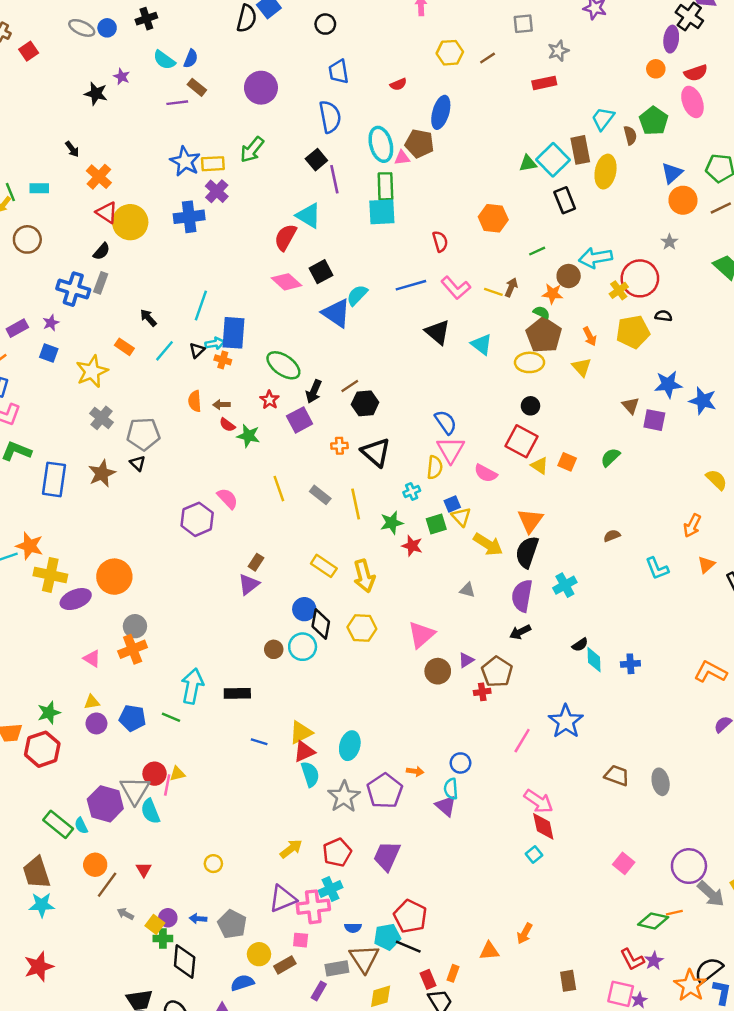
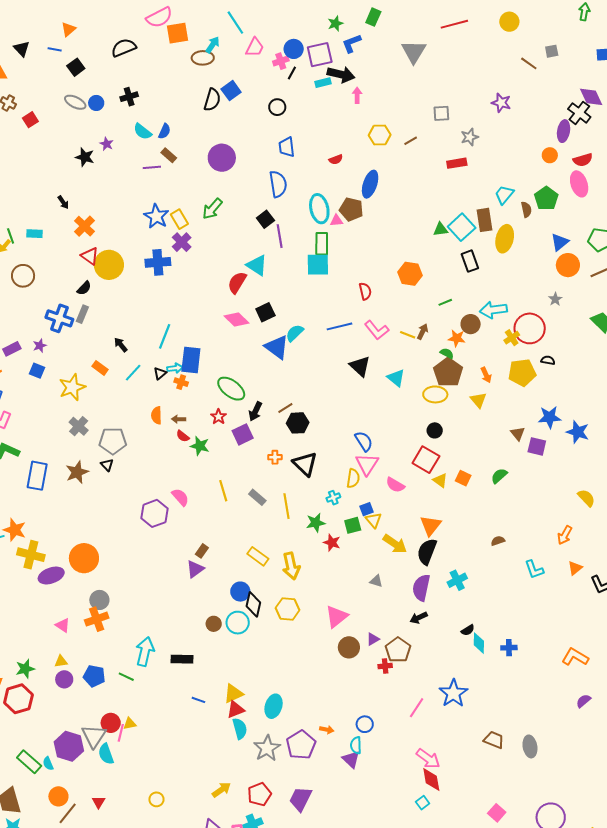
yellow rectangle: (213, 164) -> (179, 219), turned 60

